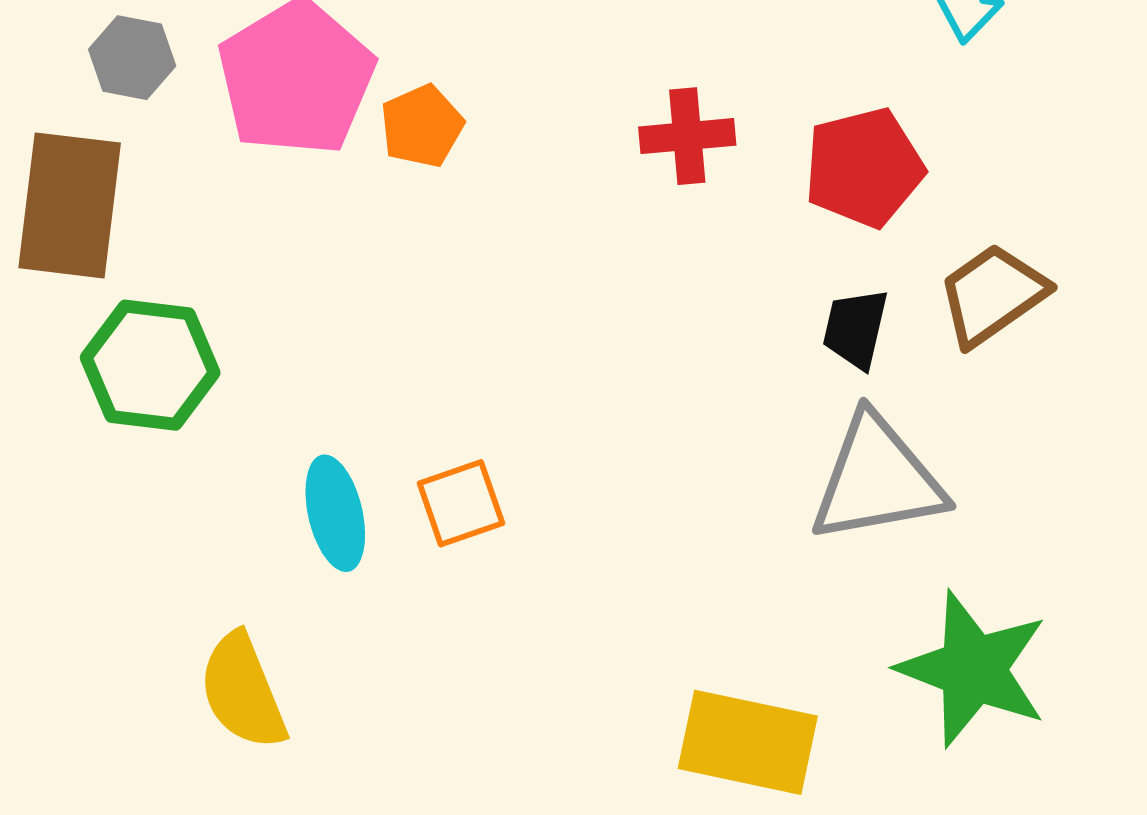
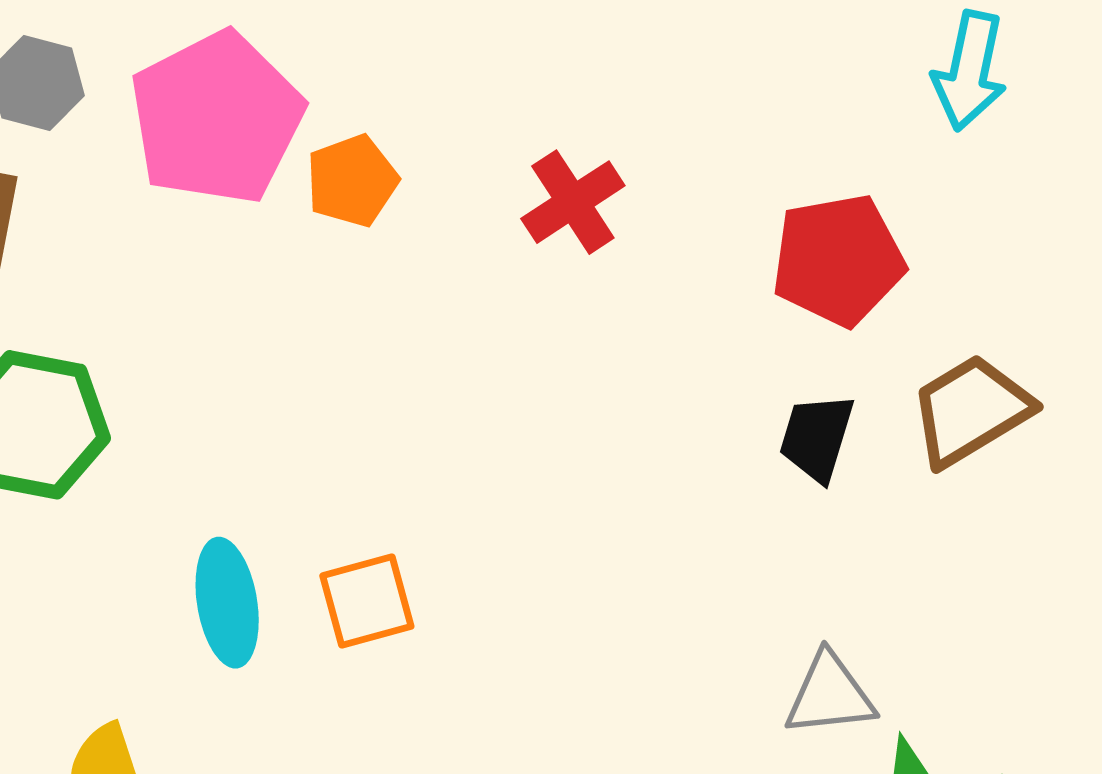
red cross: (687, 136) -> (573, 202), moved, turned -32
gray triangle: (877, 479) -> (830, 695), moved, size x0.6

